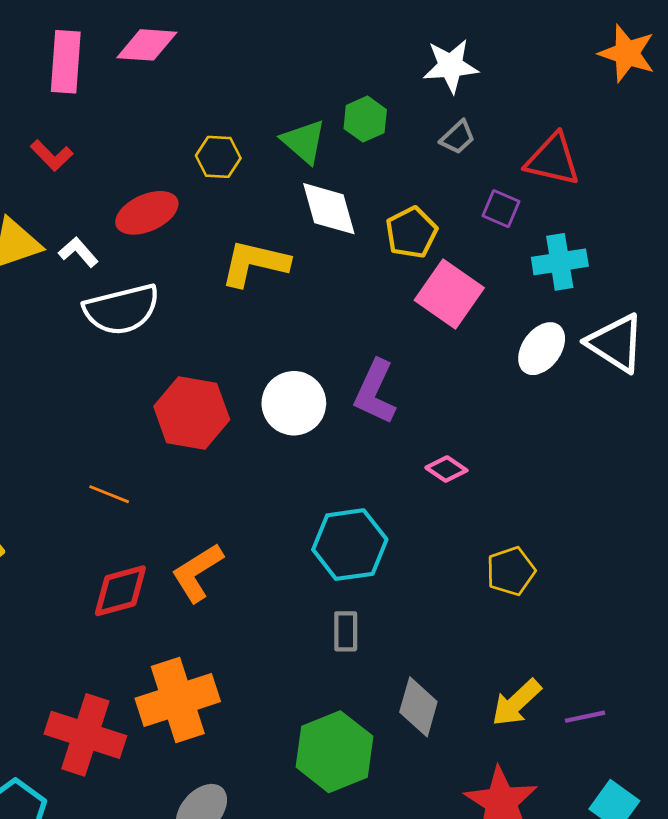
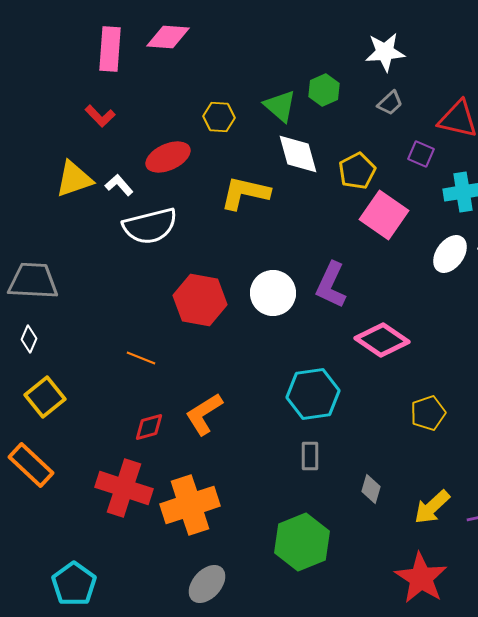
pink diamond: (446, 469) -> (382, 340), size x1.8
red diamond: (120, 591) -> (149, 427), size x0.7
gray diamond: (418, 707) -> (371, 489), moved, size x0.7
red cross: (85, 735) -> (124, 488), moved

